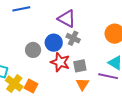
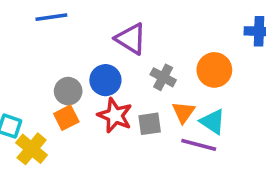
gray cross: (73, 38) -> (163, 77), moved
orange triangle: (82, 84) -> (183, 112), moved
orange square: (31, 86) -> (66, 118), moved, turned 32

